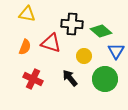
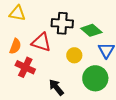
black arrow: (70, 78) -> (56, 87), moved
red cross: (33, 79) -> (25, 67), moved

